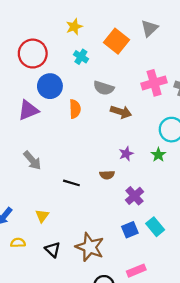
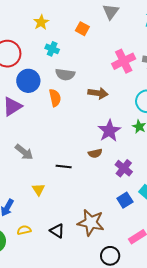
orange square: (117, 41) -> (82, 29), size x0.6
gray semicircle: (104, 88) -> (65, 74), moved
purple star: (126, 154) -> (109, 131), size x1.6
yellow triangle: (42, 216) -> (39, 190), moved

